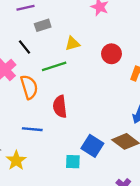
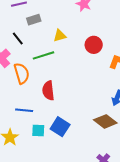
blue square: (92, 146) -> (60, 127), moved
cyan square: (73, 162) -> (38, 131), moved

